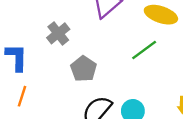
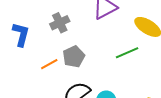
orange line: (22, 96) -> (49, 64), moved, turned 30

